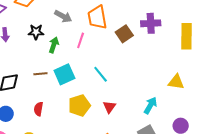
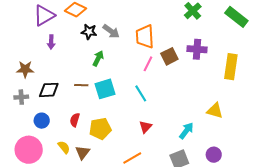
black star: (36, 32) -> (89, 32), moved
pink line: (81, 40) -> (148, 64), moved
yellow pentagon: (79, 106) -> (100, 129), moved

